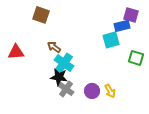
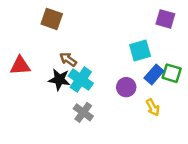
blue rectangle: (122, 26) -> (154, 75), moved, turned -35
black star: (59, 77) -> (59, 80), moved
purple circle: (92, 91) -> (126, 87), moved
yellow arrow: (110, 91) -> (153, 107), moved

